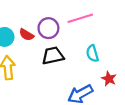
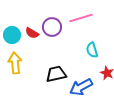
black trapezoid: (53, 56) -> (56, 74), moved

